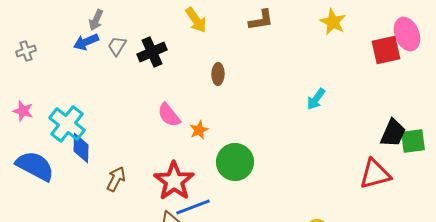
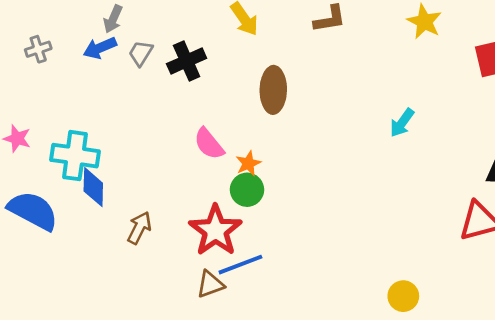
gray cross: (26, 51) -> (38, 49), moved
brown ellipse: (218, 74) -> (273, 90), size x1.6
cyan cross: (67, 124) -> (75, 156), turned -30
green circle: (235, 162) -> (247, 190), moved, size x0.7

